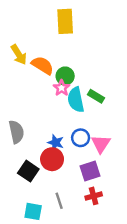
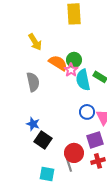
orange semicircle: (43, 65) -> (58, 63), moved
gray semicircle: (16, 132) -> (33, 82), moved
blue star: (56, 143) -> (33, 124), moved
red circle: (52, 159) -> (74, 153), moved

